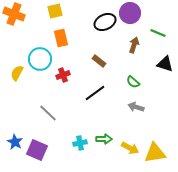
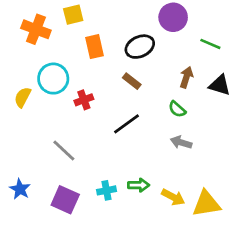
orange cross: (14, 14) -> (36, 29), moved
black ellipse: (105, 22) -> (140, 47), moved
orange rectangle: (61, 38) -> (95, 47), moved
brown arrow: (134, 45) -> (186, 77), moved
purple square: (37, 150) -> (65, 200), moved

